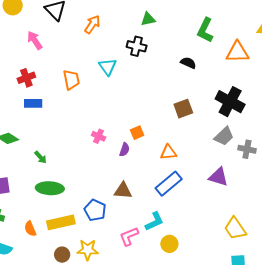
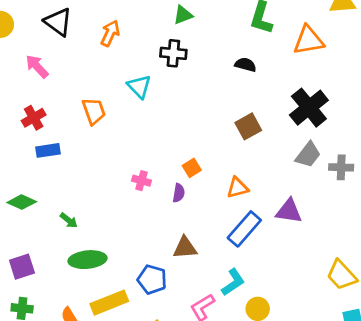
black cross: (230, 102) -> (309, 108), turned 32
purple triangle: (218, 177) -> (289, 211), moved

